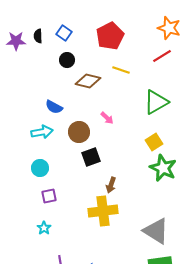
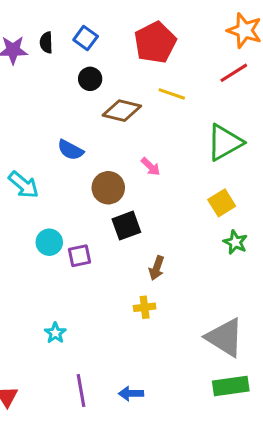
cyan arrow: (42, 132) -> (24, 185), moved, turned 50
green star: (163, 168) -> (235, 242), size x0.6
purple square: (49, 196) -> (80, 256), moved
yellow cross: (103, 211) -> (145, 307), size x0.5

